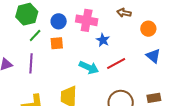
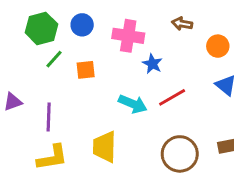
blue circle: (59, 21) -> (82, 25), moved
purple line: (31, 63) -> (49, 117), moved

